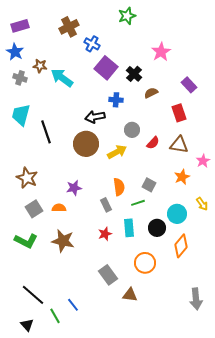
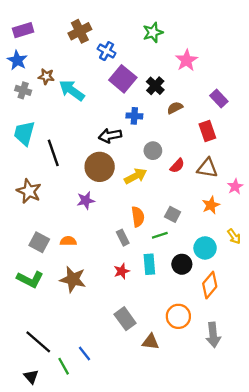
green star: (127, 16) -> (153, 32), moved
brown star: (27, 178) -> (29, 191), moved
purple star: (74, 188) -> (86, 200), moved
gray square: (34, 209) -> (39, 242), turned -30
orange circle: (145, 263) -> (178, 316), moved
gray arrow: (196, 299) -> (213, 335), moved

